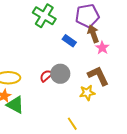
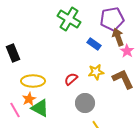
gray circle: (60, 74) -> (85, 103), moved
yellow star: (87, 93) -> (96, 72), moved

